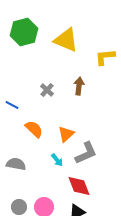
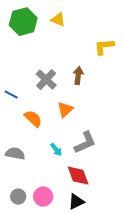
yellow triangle: (66, 40) -> (58, 20), moved, size x0.6
gray cross: (47, 90) -> (46, 80), size x1.5
orange triangle: (66, 134) -> (65, 110), moved

